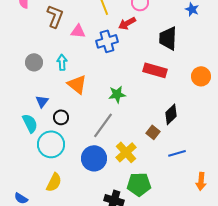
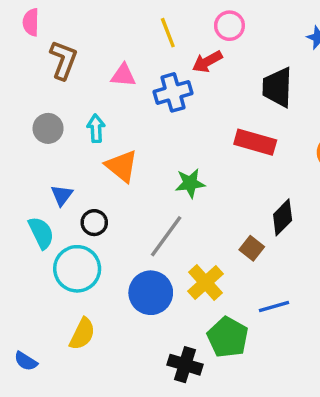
brown L-shape: (55, 16) -> (63, 60), moved
blue line: (177, 153) -> (274, 306), moved
green pentagon: (139, 184) -> (228, 337), turned 30

